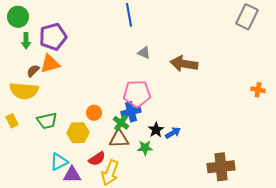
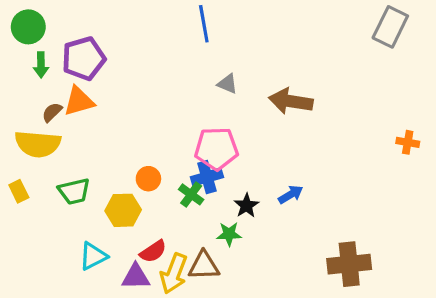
blue arrow: (173, 133) -> (291, 194), moved
brown triangle: (119, 139) -> (204, 266), moved
purple triangle: (72, 175) -> (136, 277), moved

